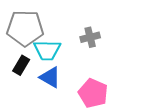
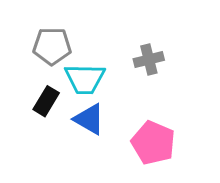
gray pentagon: (25, 28) -> (52, 46), size x0.7

